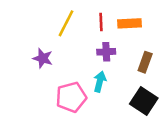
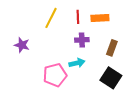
purple star: (43, 58) -> (22, 45), moved
cyan arrow: (100, 82) -> (77, 63), turned 63

